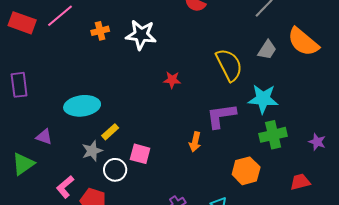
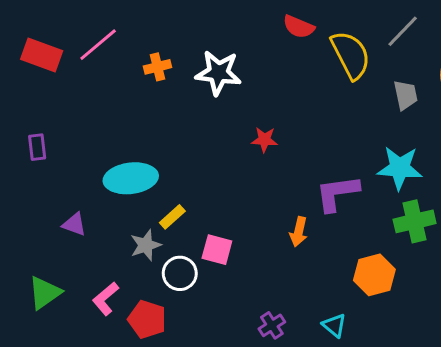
gray trapezoid: (267, 50) -> (406, 95), turned -45
yellow semicircle: (229, 65) -> (351, 55), moved
purple rectangle: (19, 85) -> (37, 147), size x0.7
green triangle: (23, 164) -> (45, 293), moved

